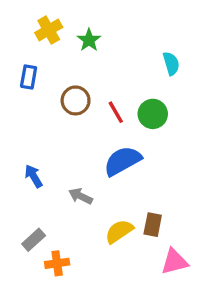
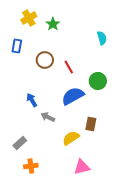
green circle: (153, 114) -> (98, 81), moved
blue arrow: (34, 176) -> (32, 100), moved
brown rectangle: (153, 225) -> (91, 124), moved
pink triangle: (175, 262) -> (82, 167), moved
orange cross: (57, 263) -> (31, 166), moved

